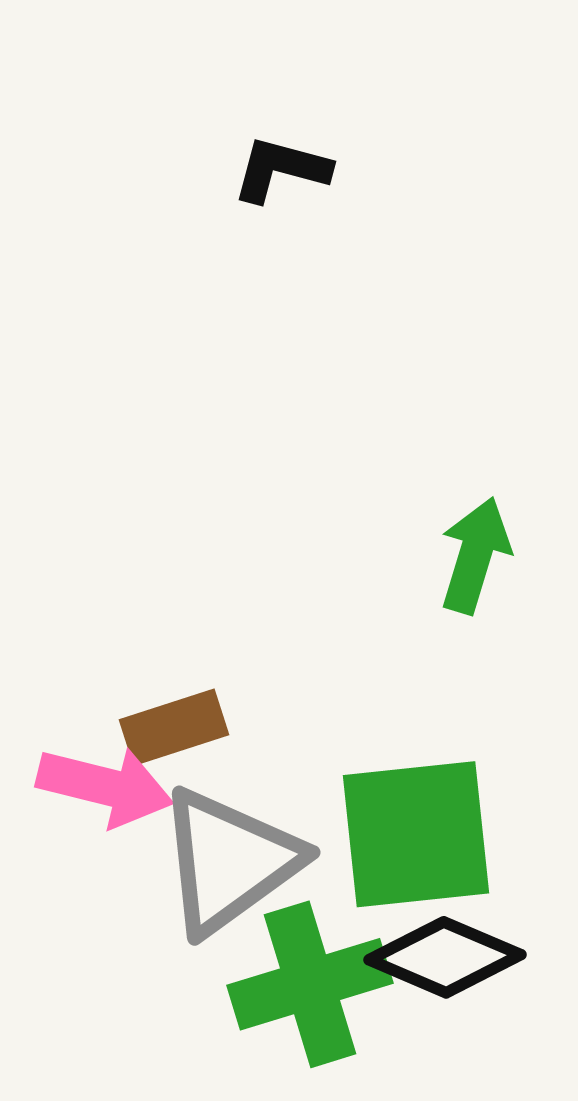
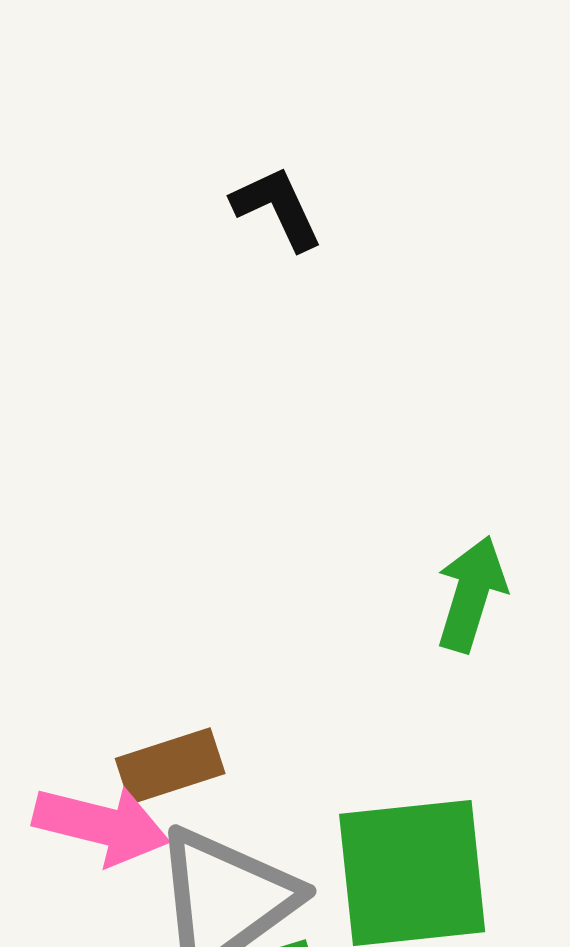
black L-shape: (281, 169) -> (277, 208), turned 50

